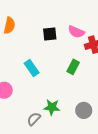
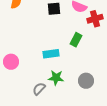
cyan rectangle: (32, 68) -> (51, 54), moved, turned -63

